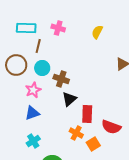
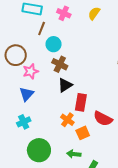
yellow semicircle: (97, 32) -> (94, 13), moved
brown circle: (16, 65) -> (16, 55), moved
cyan circle: (42, 68) -> (54, 44), moved
blue triangle: (32, 113) -> (26, 94), turned -35

